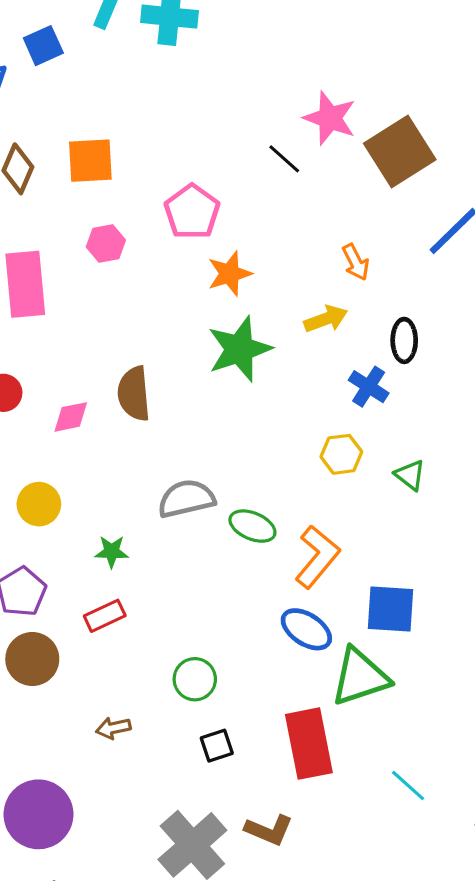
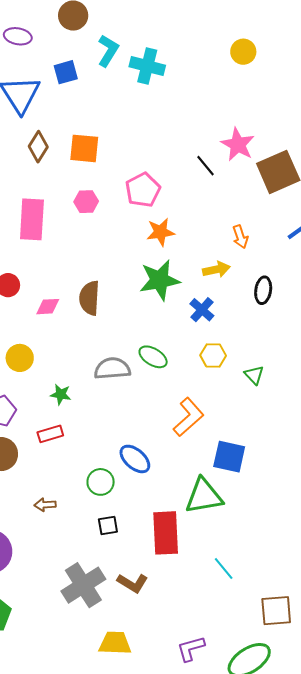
blue cross: (369, 387) -> (202, 310), moved
green ellipse: (252, 526) -> (153, 357), moved
blue ellipse: (306, 629) -> (135, 459), moved

